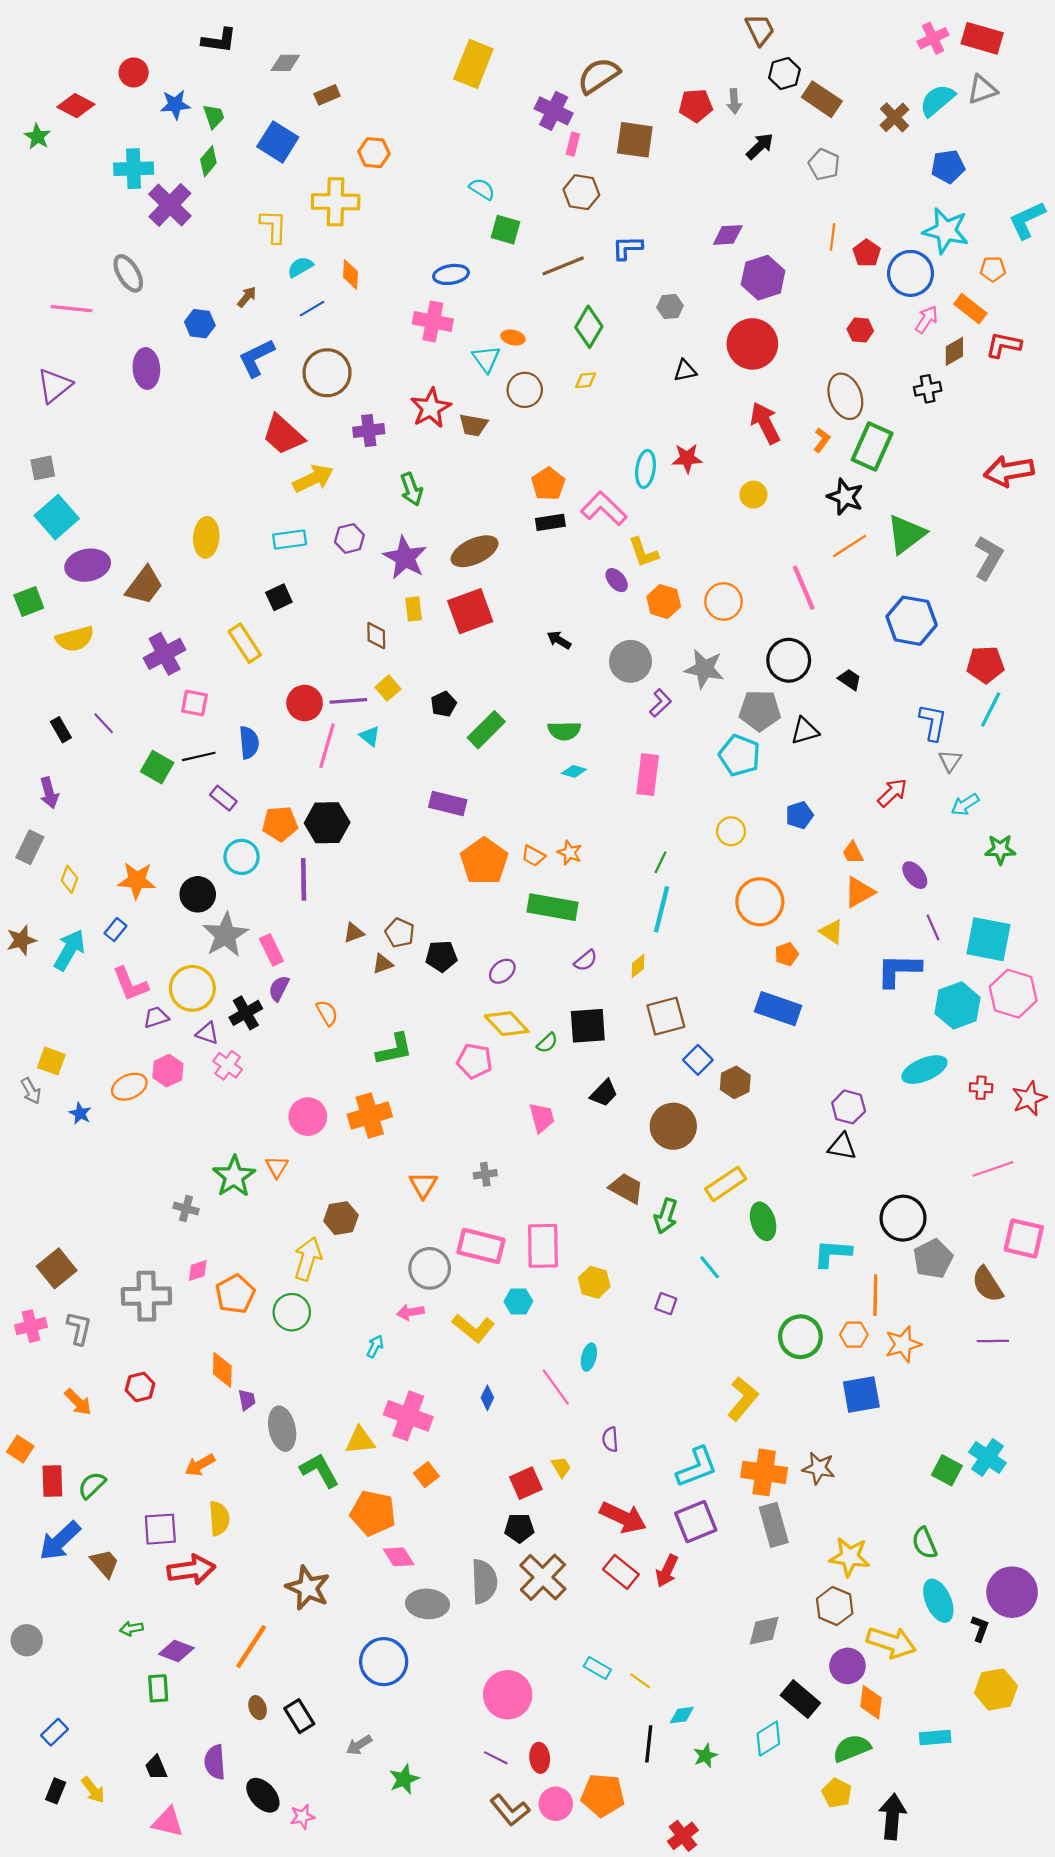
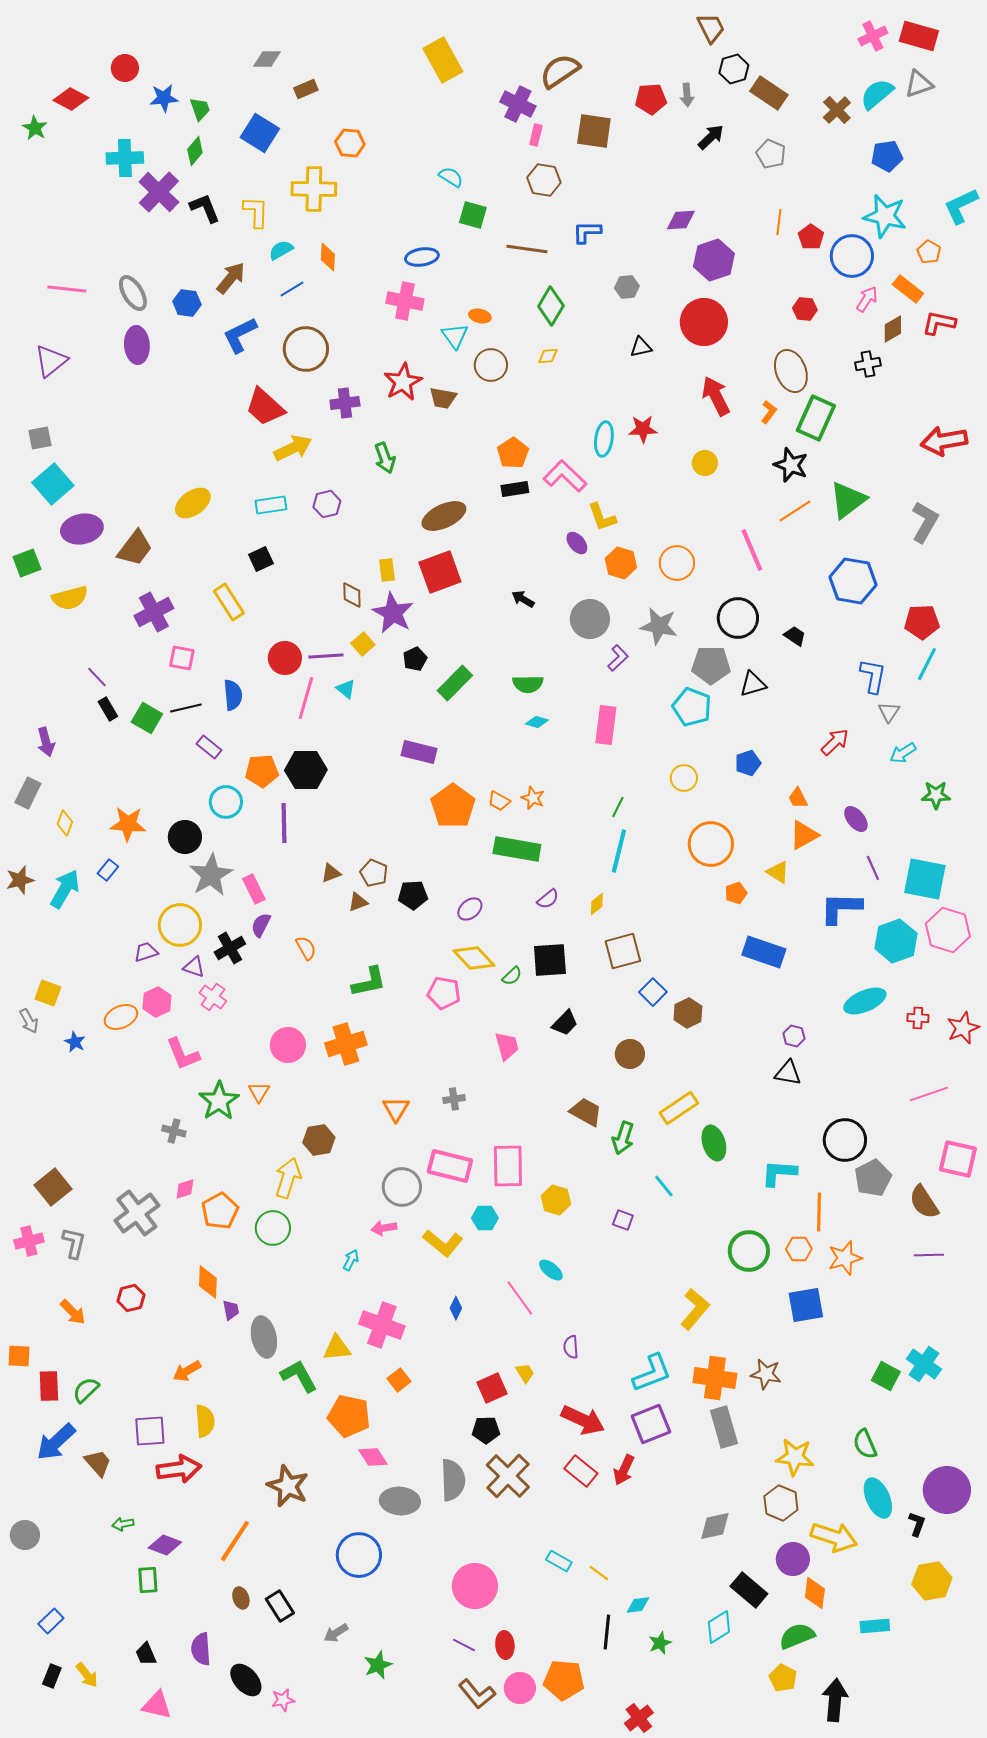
black L-shape: (219, 40) -> (205, 208), moved, turned -120
yellow rectangle: (473, 64) -> (443, 60), turned -51
brown line: (563, 266) -> (527, 249), turned 30
orange pentagon: (993, 269) -> (929, 252), turned 30
gray ellipse: (128, 273) -> (133, 293), moved
brown arrow: (247, 297) -> (231, 278), size x1.6
yellow ellipse: (206, 537) -> (193, 503), turned 51
purple star: (405, 558) -> (393, 613), moved
black rectangle: (61, 730) -> (108, 709), moved
pink L-shape: (130, 984) -> (183, 1054), moved
blue rectangle: (778, 1009) -> (764, 952), moved
purple hexagon: (849, 1107) -> (794, 1036), size x0.7
brown circle: (673, 1126) -> (630, 1054), size x0.7
gray cross: (146, 1296) -> (137, 1213), turned -36
cyan ellipse: (589, 1357) -> (551, 1270), turned -65
orange square: (20, 1449) -> (19, 1356), turned -30

